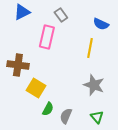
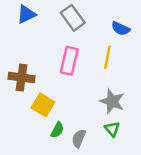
gray rectangle: (61, 15) -> (73, 18), size x1.5
pink rectangle: (47, 37) -> (69, 61), moved
green triangle: (97, 117) -> (112, 129), moved

